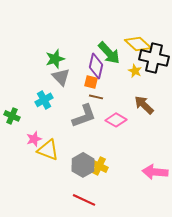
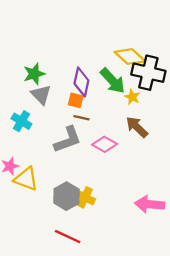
green arrow: (109, 53) -> (113, 81), moved
yellow star: (135, 71) -> (132, 97), moved
cyan cross: (44, 100) -> (21, 121), turned -30

